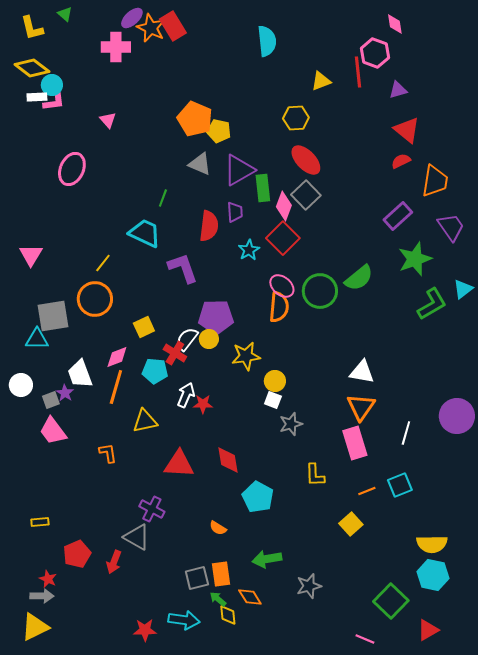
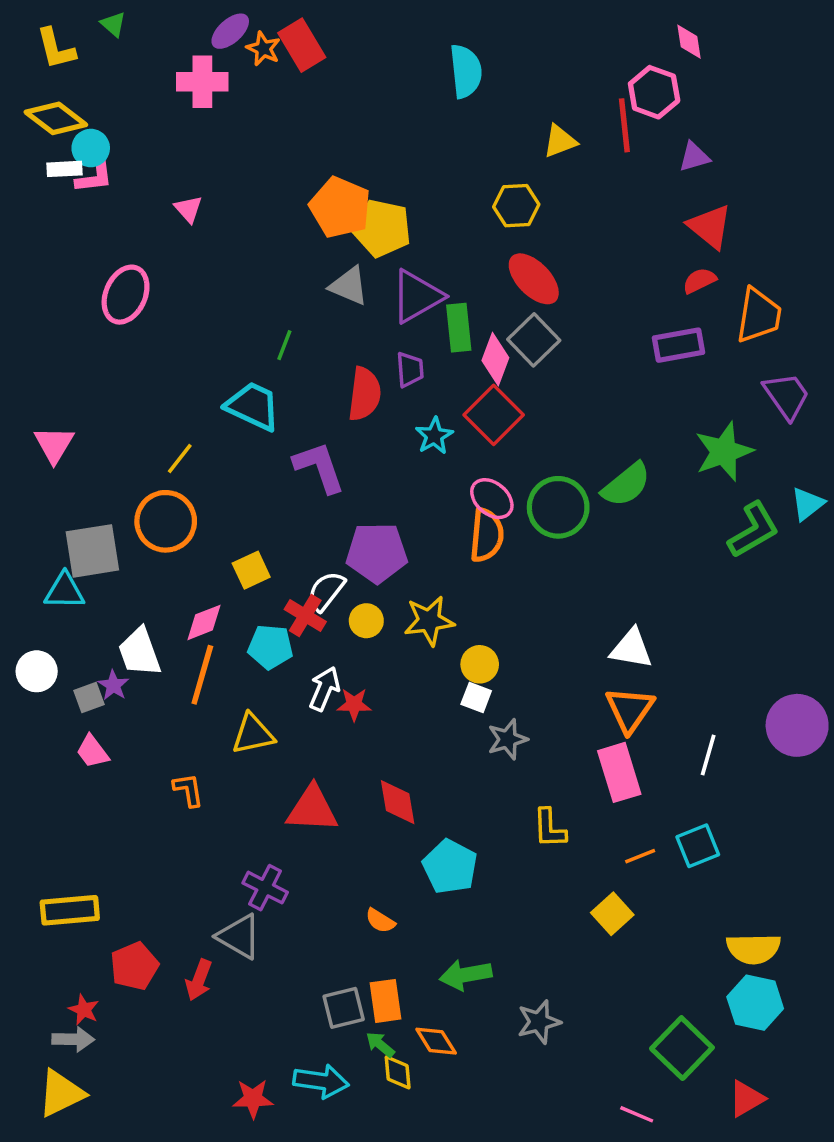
orange star: (151, 28) -> (263, 49), size x0.7
yellow pentagon: (219, 131) -> (382, 228), size x1.4
purple rectangle: (398, 216) -> (678, 345), moved, turned 32
yellow circle: (209, 339) -> (366, 621), moved
pink trapezoid: (53, 431) -> (92, 752), size x0.7
yellow rectangle: (40, 522) -> (70, 910), size x1.8

